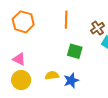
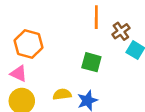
orange line: (66, 20) -> (96, 17), moved
orange hexagon: (23, 22) -> (29, 44), moved

